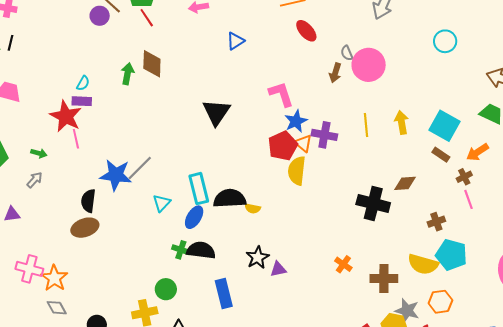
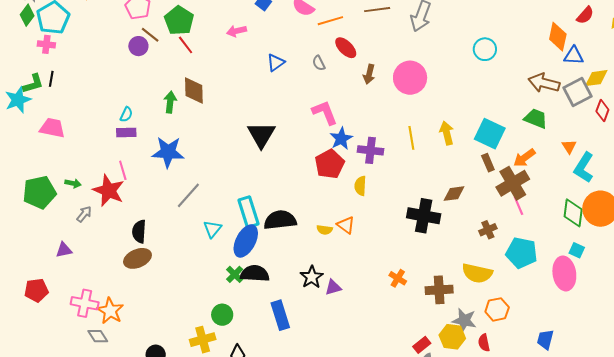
gray semicircle: (347, 53) -> (319, 63), moved
brown arrow: (335, 73) -> (369, 74), moved
red star: (66, 116) -> (109, 190), moved
orange triangle: (303, 143) -> (346, 225), moved
green arrow: (39, 153) -> (73, 183), moved
brown rectangle: (441, 155) -> (488, 163), turned 36
yellow semicircle: (297, 171) -> (360, 186), moved, size x0.7
blue star: (116, 175) -> (168, 152), moved
brown cross: (464, 177) -> (513, 183), size x2.0
yellow semicircle: (253, 208) -> (325, 230), moved
blue ellipse: (194, 217) -> (246, 241), size x1.4
green cross: (181, 250) -> (235, 274), turned 30
cyan pentagon: (451, 255) -> (522, 253), moved
gray diamond: (57, 308) -> (98, 336), moved

